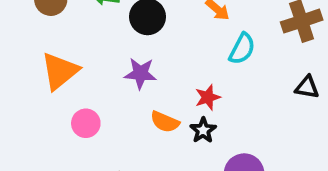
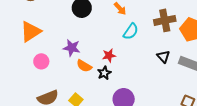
purple star: (140, 73) -> (72, 48), moved
black triangle: (307, 87) -> (163, 57), turned 32

